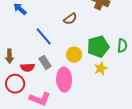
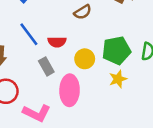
blue line: (44, 36) -> (29, 34), moved
red semicircle: (28, 67) -> (57, 42), moved

